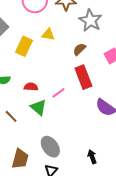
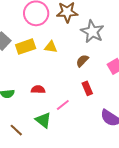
yellow rectangle: (24, 46) -> (26, 47), moved, turned 48
red rectangle: (83, 77) -> (87, 88), size x0.6
red semicircle: (31, 87) -> (38, 90), moved

